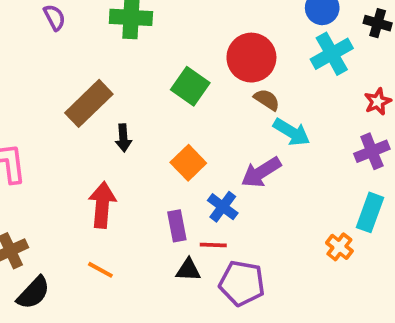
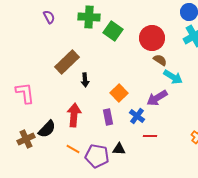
green square: (190, 86) -> (113, 31), moved
purple rectangle: (177, 226) -> (108, 117), moved
red line: (213, 245) -> (150, 136), moved
purple pentagon: (242, 283) -> (97, 156), moved
black semicircle: (33, 293) -> (47, 129), moved

